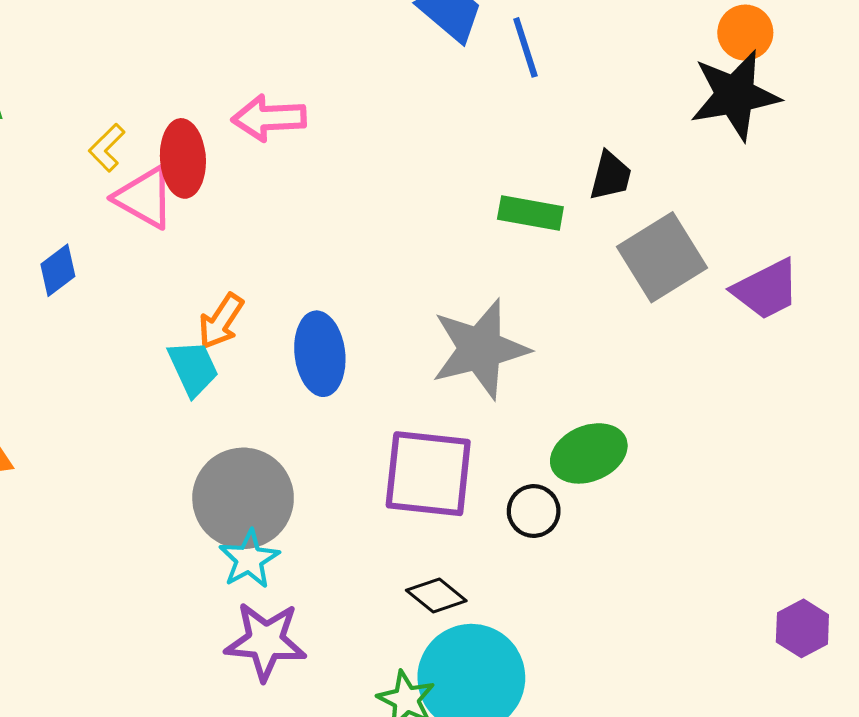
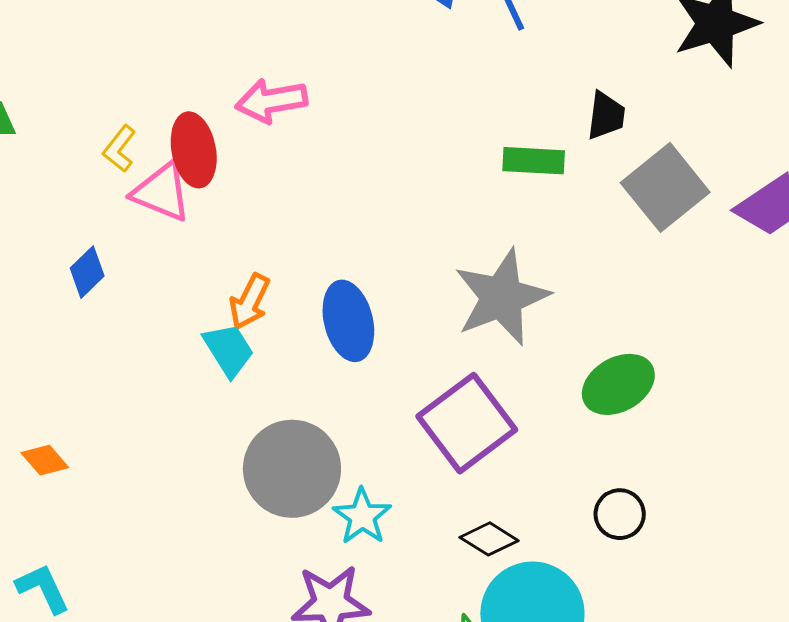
purple square: (428, 474) -> (467, 423), turned -36
black circle: (534, 511) -> (620, 514), moved
cyan star: (249, 559) -> (362, 516), moved

